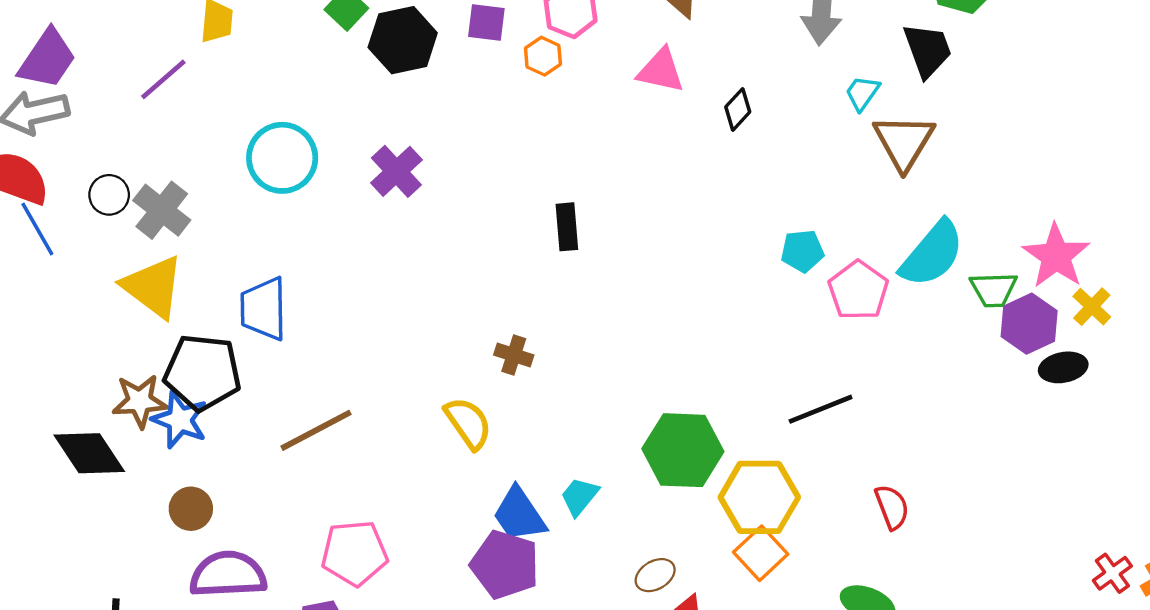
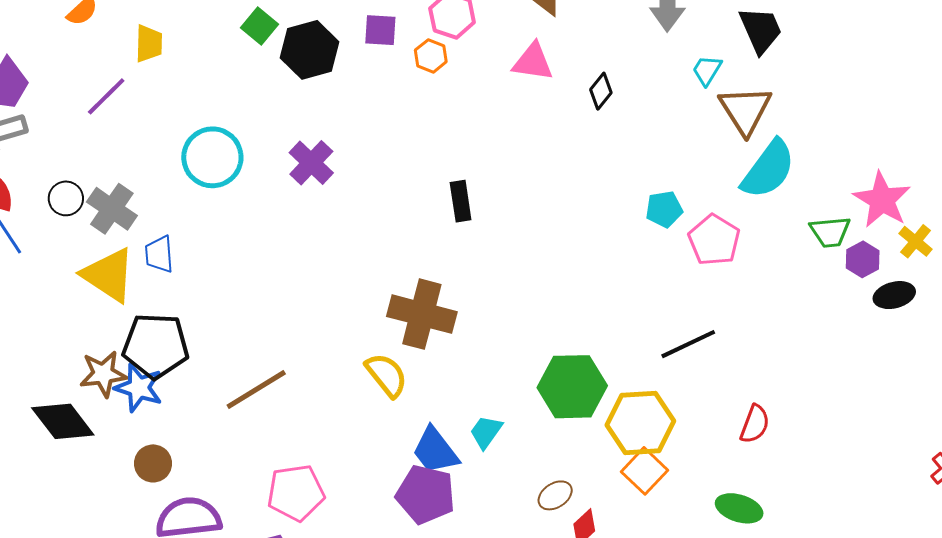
cyan semicircle: (932, 254) -> (768, 169), moved
blue trapezoid: (264, 309) -> (159, 254), moved, size x0.7
purple hexagon: (1029, 324) -> (863, 259), size x0.7
brown cross: (514, 355) -> (422, 314), size x2.0
red semicircle: (892, 507) -> (755, 424), turned 45

